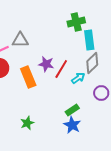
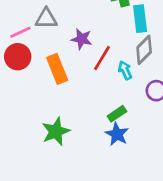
purple star: (46, 64) -> (82, 39), moved
cyan arrow: (78, 78) -> (125, 70), turned -80
green star: (27, 123) -> (56, 131), size x1.5

